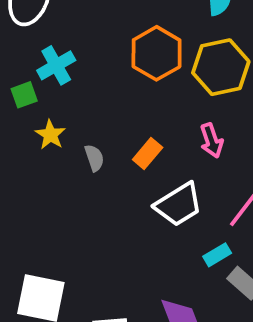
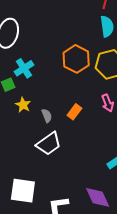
white trapezoid: (179, 204) -> (49, 144), moved

